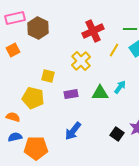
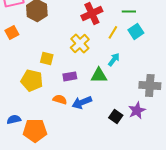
cyan arrow: (120, 87) -> (114, 59), moved
orange semicircle: (13, 117) -> (60, 99), moved
blue arrow: (73, 131) -> (82, 102), moved, turned 30

